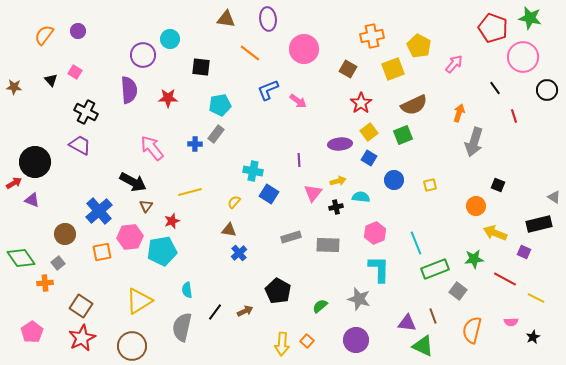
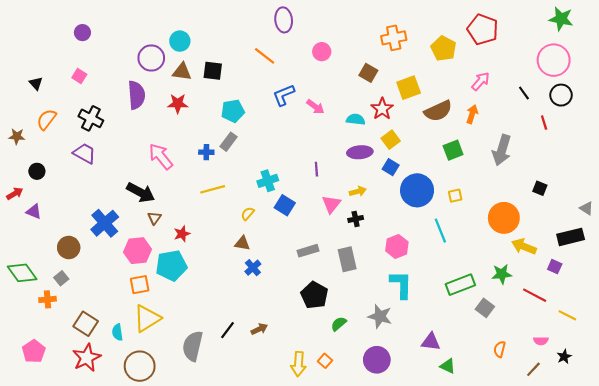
brown triangle: (226, 19) -> (182, 72), moved
red pentagon: (493, 28) -> (483, 29), moved
orange semicircle: (44, 35) -> (46, 119), moved
pink circle: (304, 49) -> (322, 52), size x0.6
pink arrow: (454, 64) -> (481, 81), moved
yellow square: (393, 69) -> (409, 88), moved
black triangle: (51, 80) -> (36, 83), moved
brown star: (14, 87) -> (17, 136), moved
black circle: (547, 90) -> (561, 95), moved
orange arrow: (459, 113) -> (472, 114), moved
green square: (403, 135) -> (453, 150), moved
black circle: (35, 162) -> (37, 171), size x0.5
cyan cross: (253, 171) -> (268, 181), turned -30
blue circle: (394, 180) -> (417, 190), size x1.6
black square: (498, 185) -> (540, 188), moved
yellow line: (190, 192) -> (213, 189), moved
cyan semicircle: (361, 197) -> (356, 119), moved
orange circle: (476, 206) -> (504, 218), size x1.5
cyan line: (416, 243) -> (440, 231), moved
gray rectangle: (328, 245) -> (347, 259), turned 75
orange square: (102, 252) -> (140, 285), moved
cyan semicircle: (187, 290) -> (117, 332), moved
black pentagon: (278, 291) -> (314, 295), moved
brown line: (433, 316) -> (533, 369), moved, turned 63
orange semicircle: (472, 330) -> (500, 349), size x0.6
green triangle: (423, 346) -> (448, 366), size x0.7

